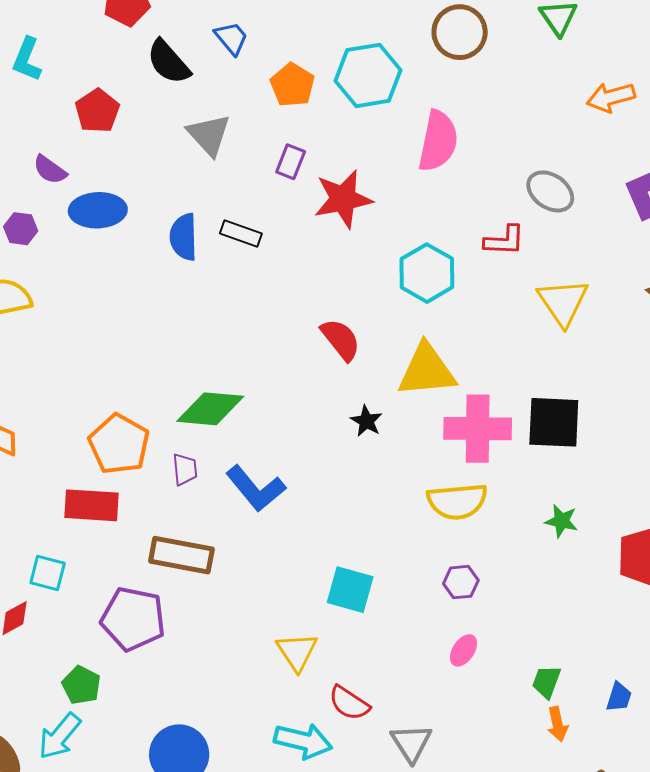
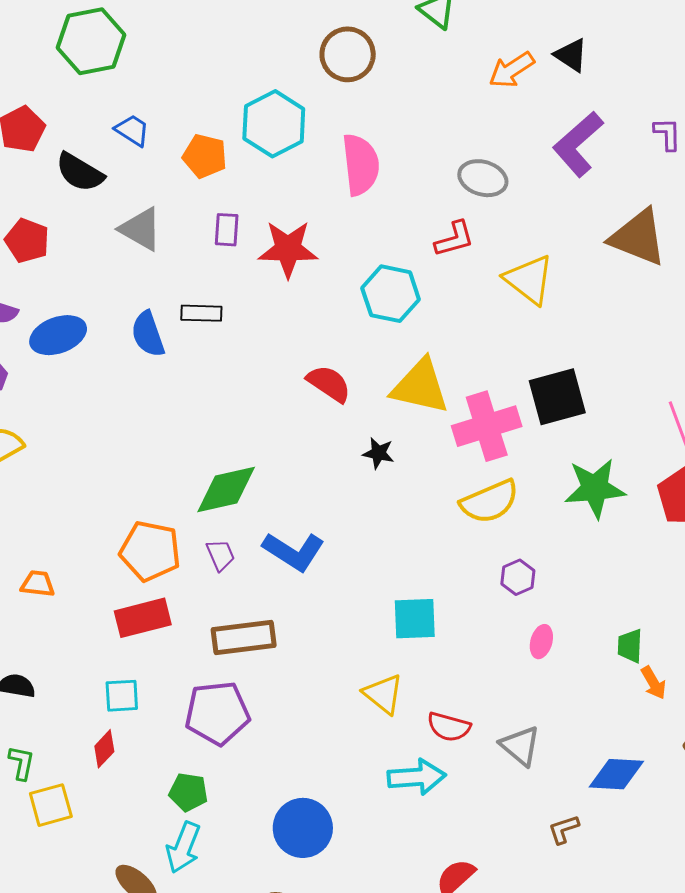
red star: (343, 199) -> (288, 249), turned 30
yellow triangle: (427, 370) -> (420, 386), turned 36
green star: (561, 521) -> (595, 488), size x1.8

